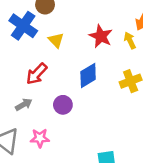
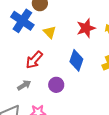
red star: (101, 36) -> (86, 28), turned 30
blue diamond: (88, 75) -> (76, 60), turned -40

